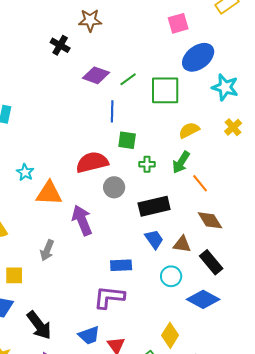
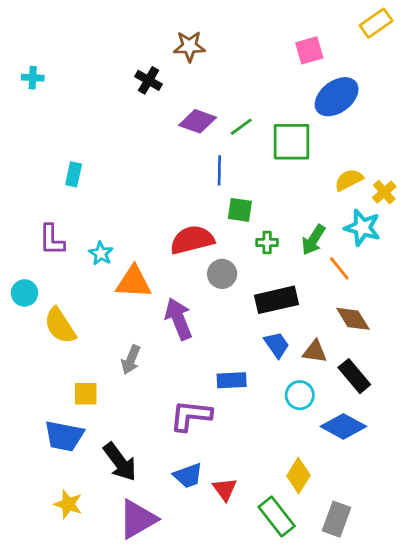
cyan star: (225, 87) -> (362, 228), moved
yellow semicircle: (189, 130) -> (349, 180), moved
purple L-shape: (109, 297) -> (191, 416), moved

